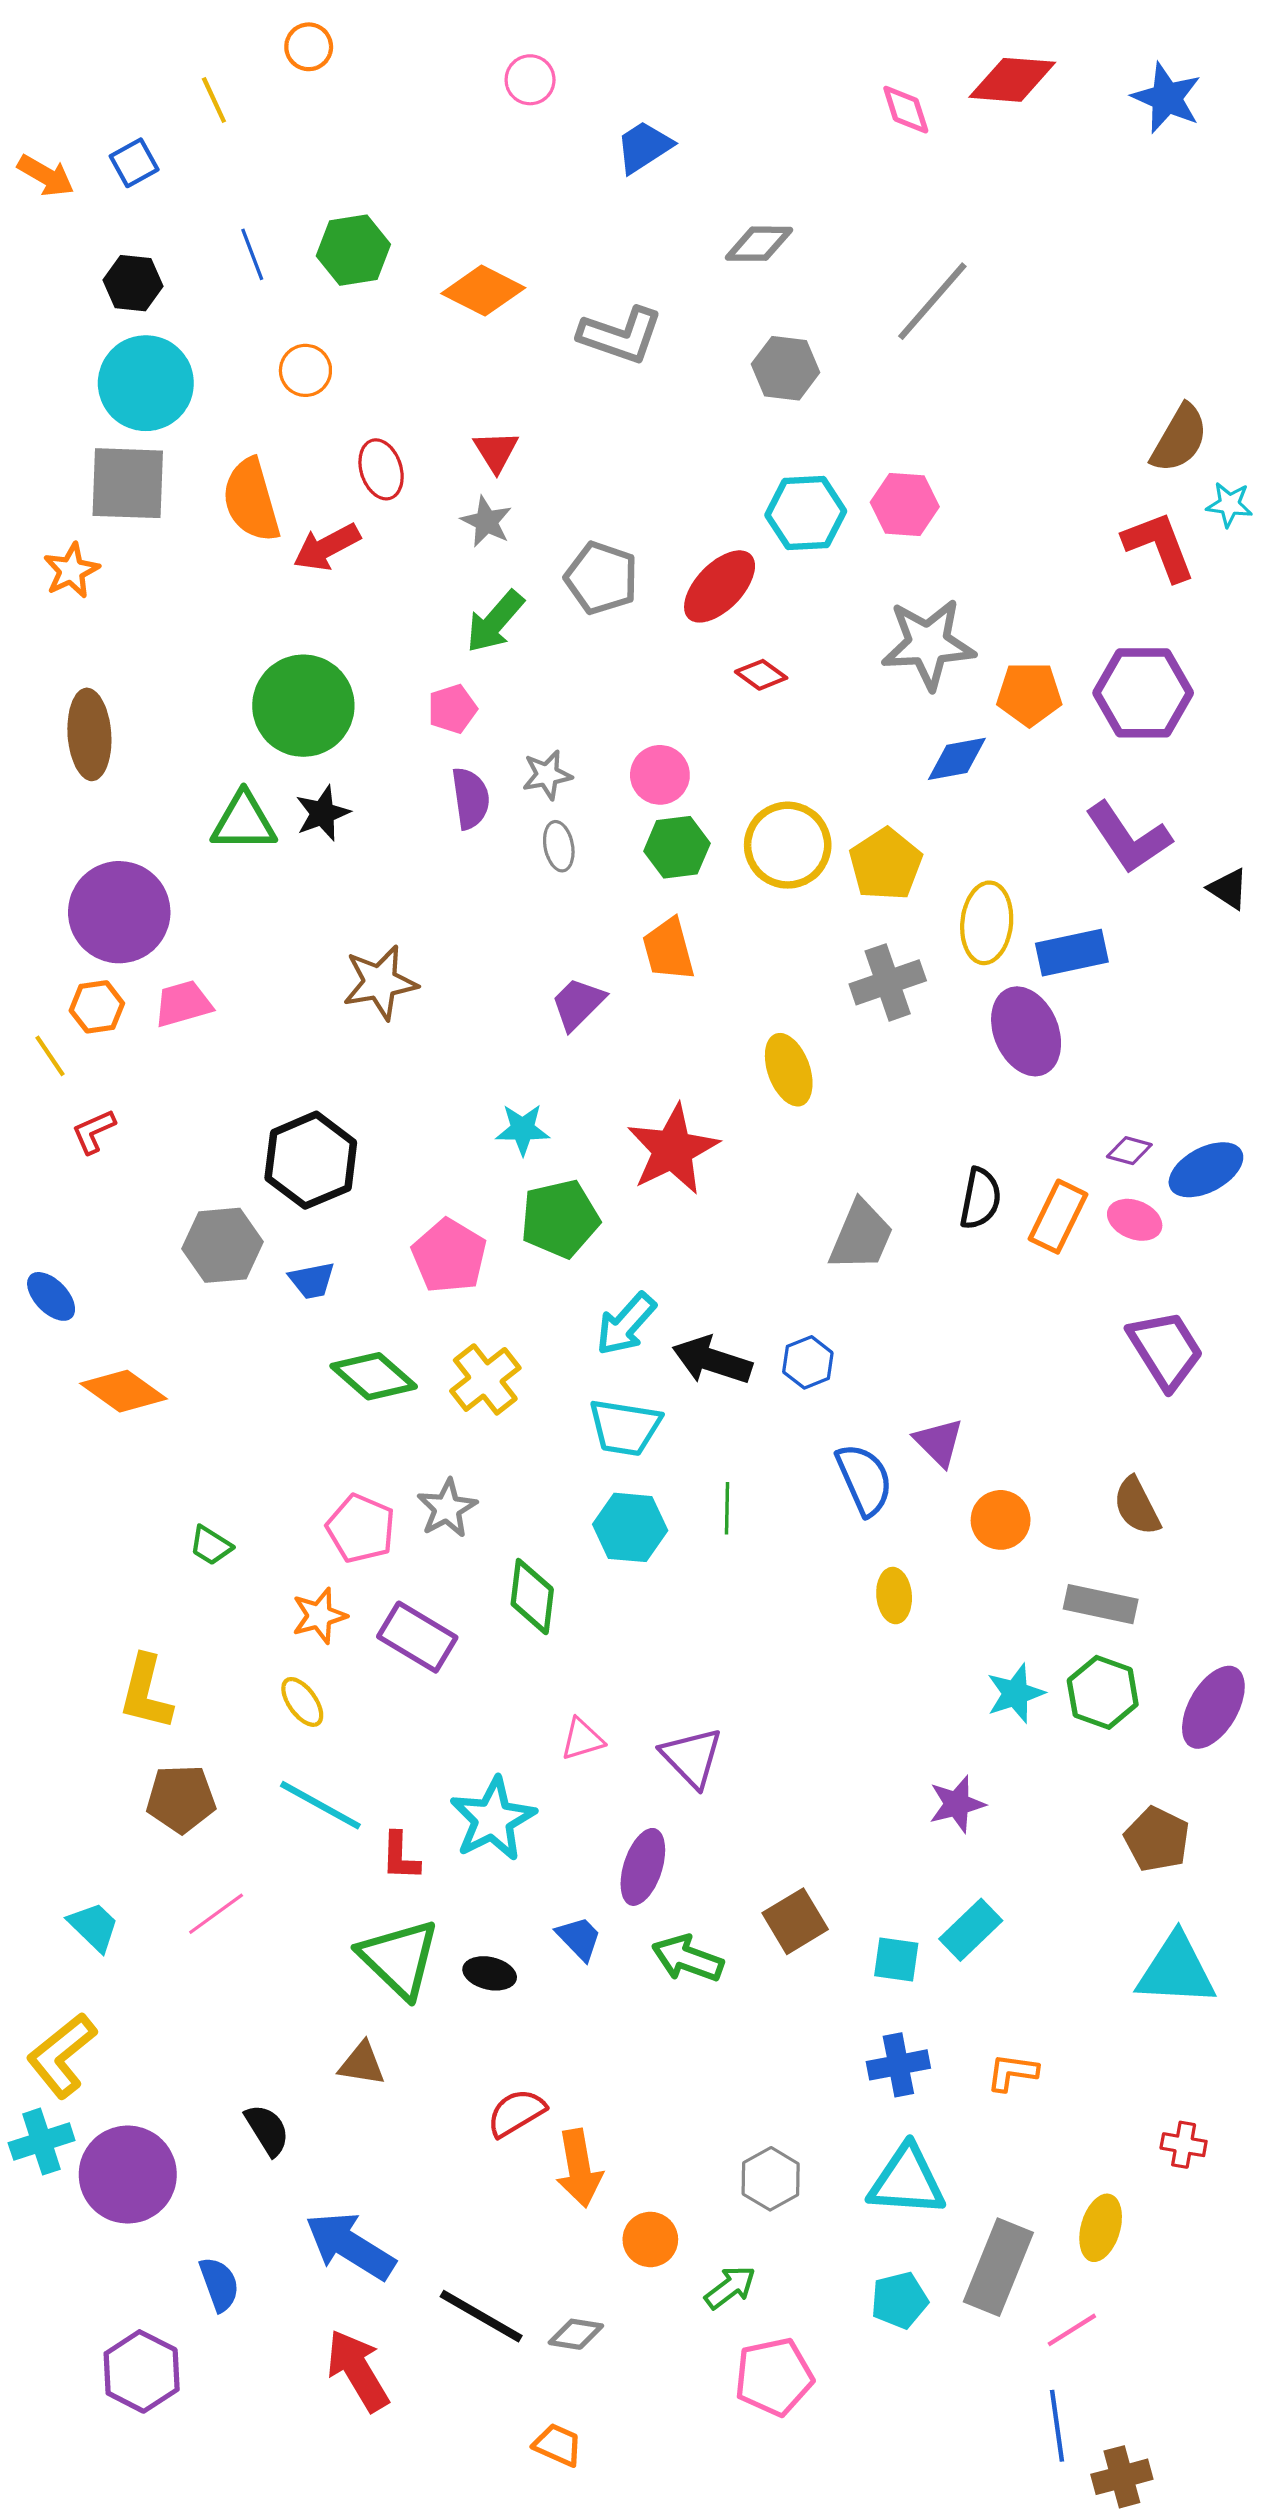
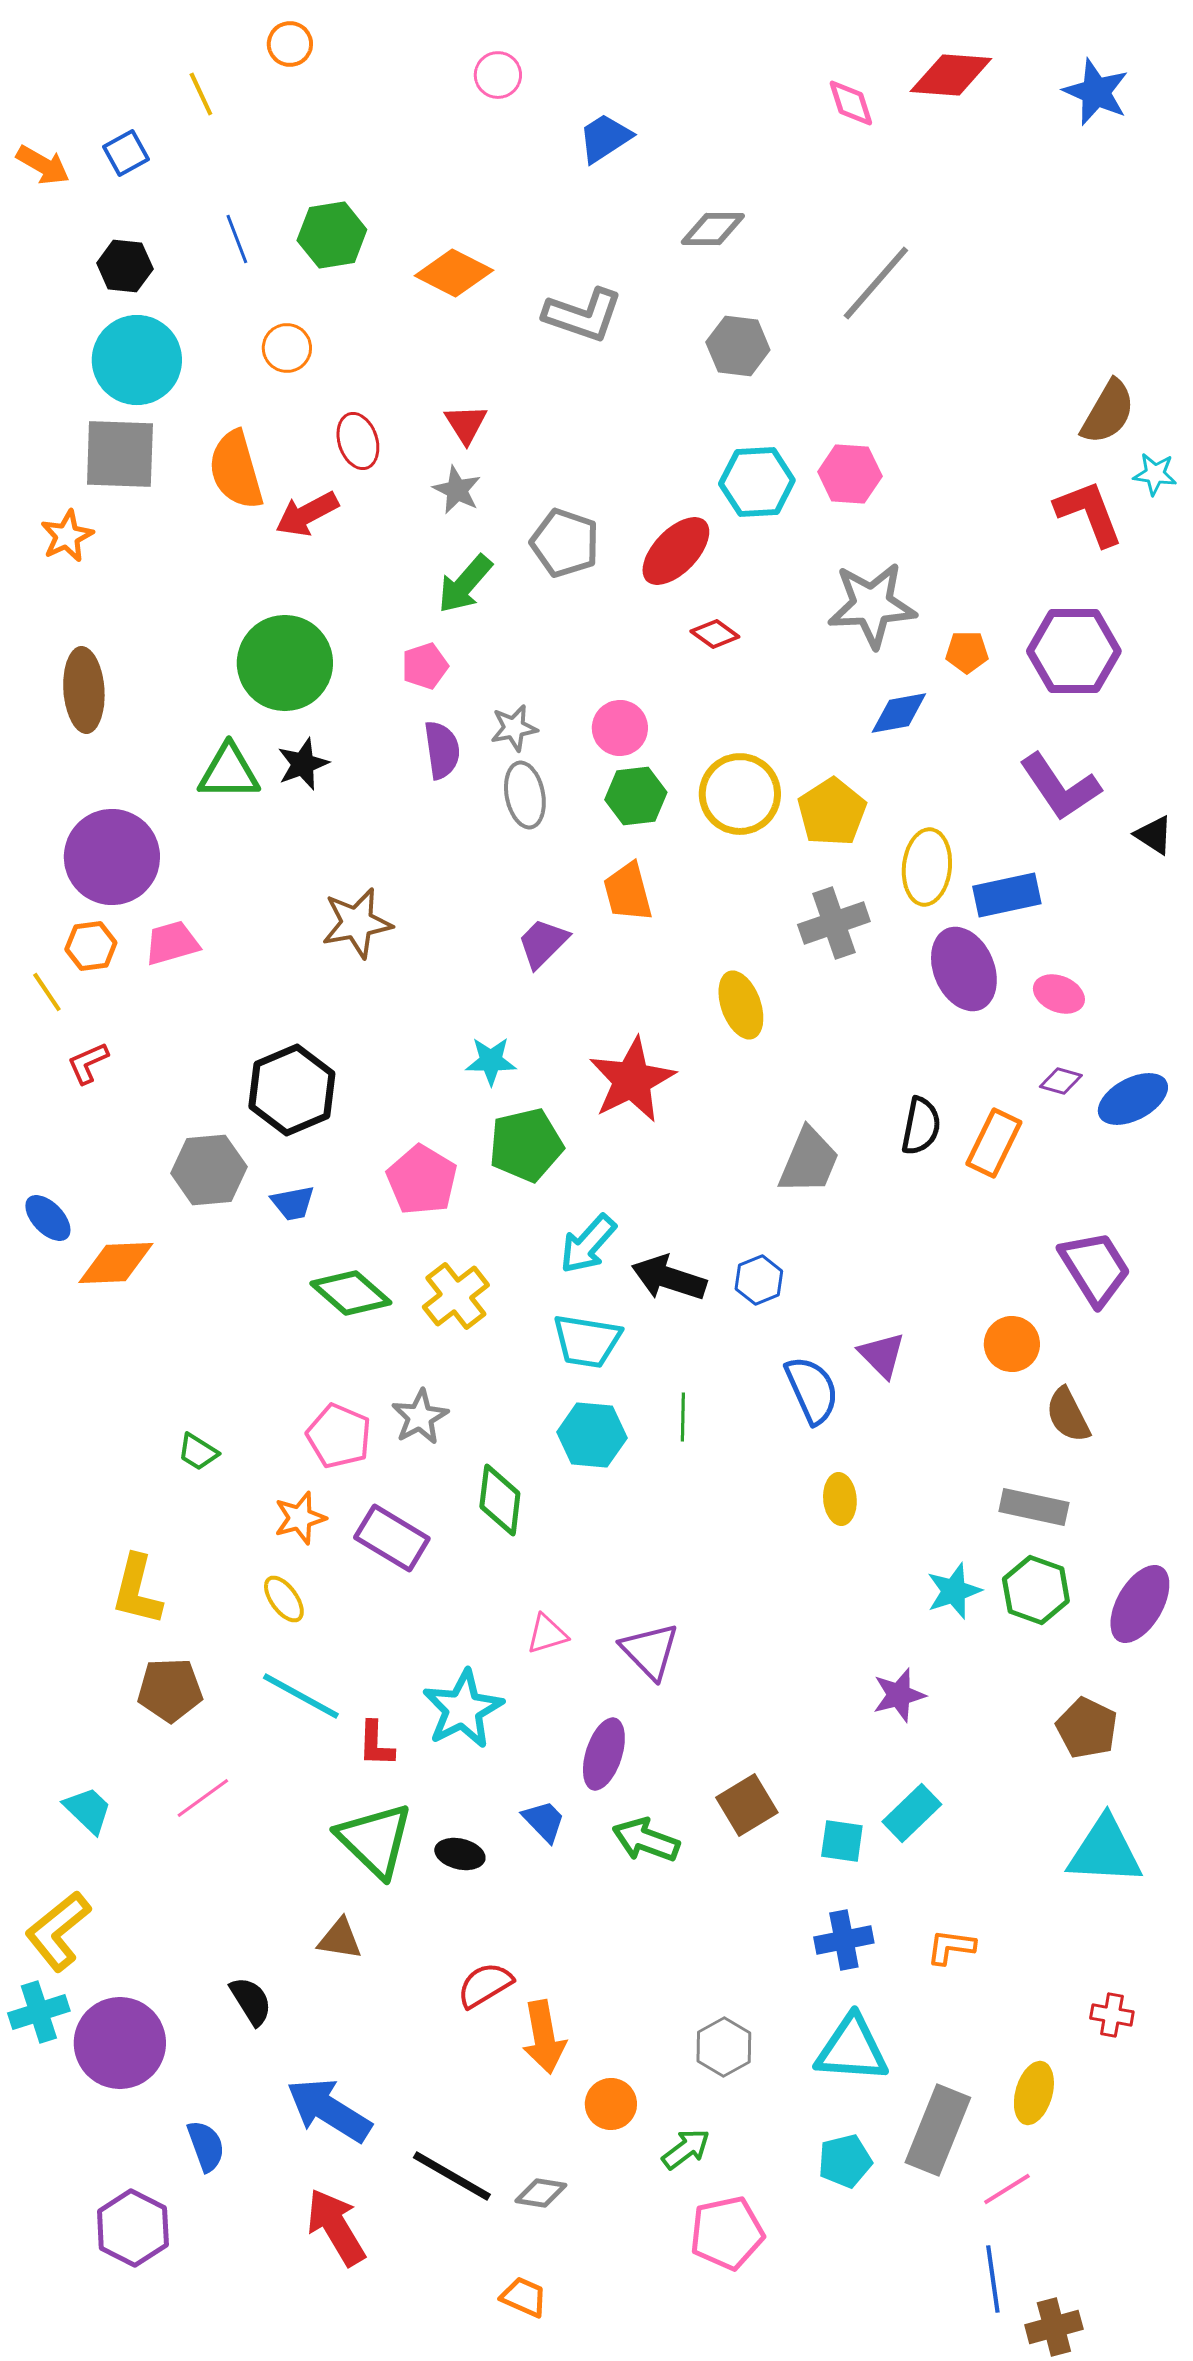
orange pentagon: (1029, 694) -> (967, 652), size x0.7
gray ellipse: (559, 846) -> (525, 795), size x1.4
pink ellipse: (1135, 1220) -> (1059, 994), moved
orange diamond: (123, 1391) -> (116, 1263), moved, turned -38
orange circle: (1001, 1520) -> (1012, 1344), moved

